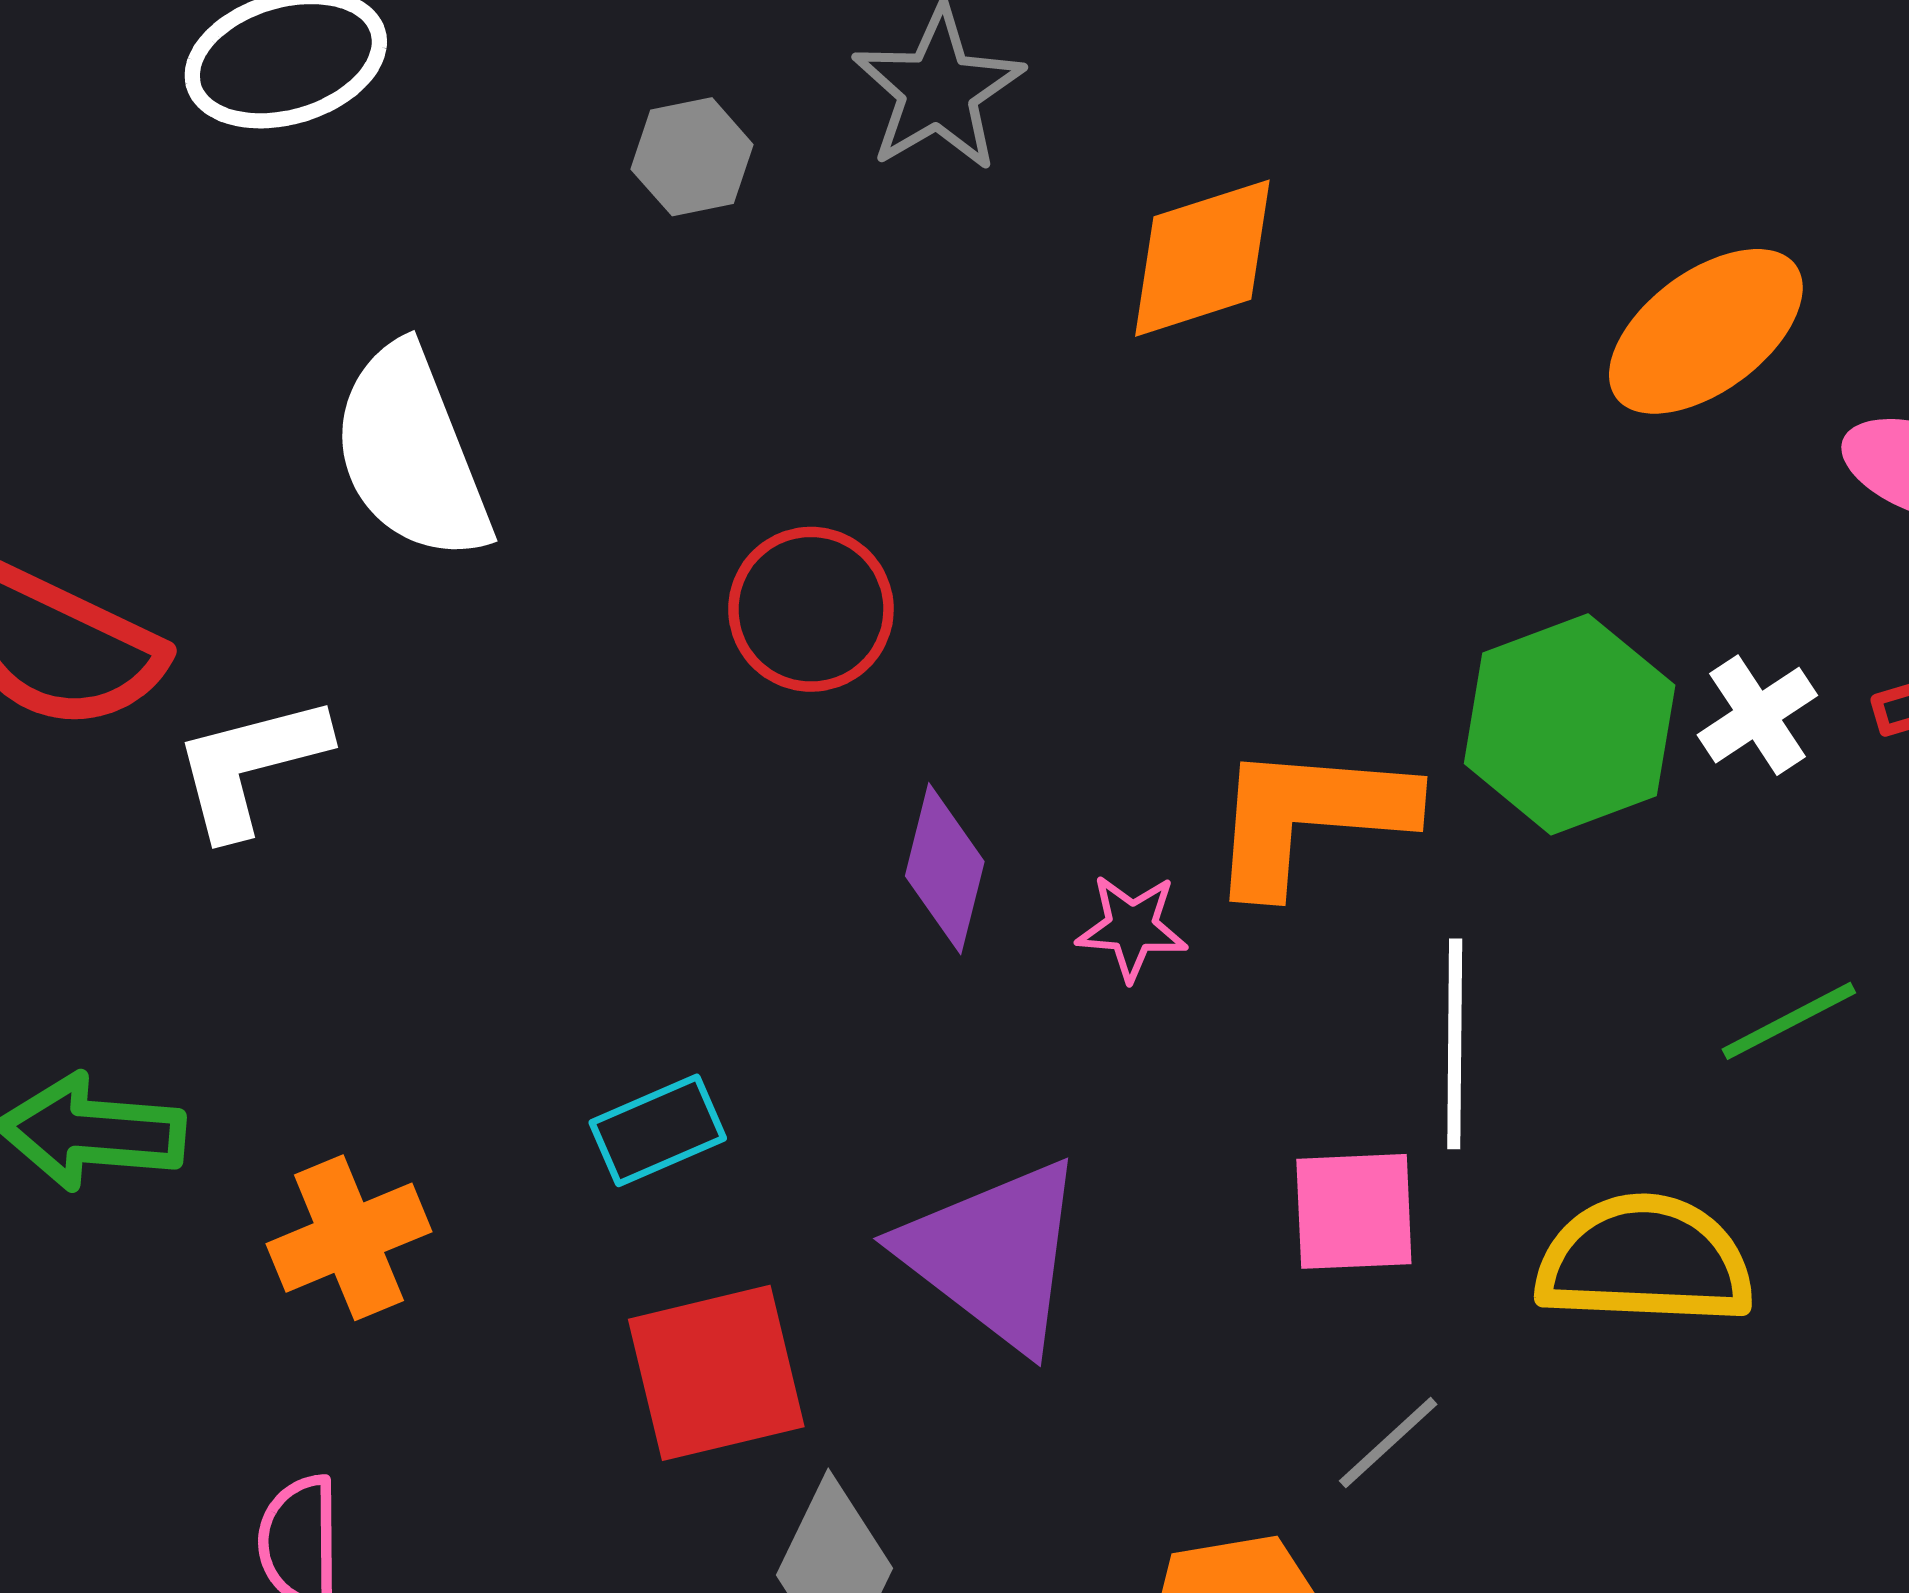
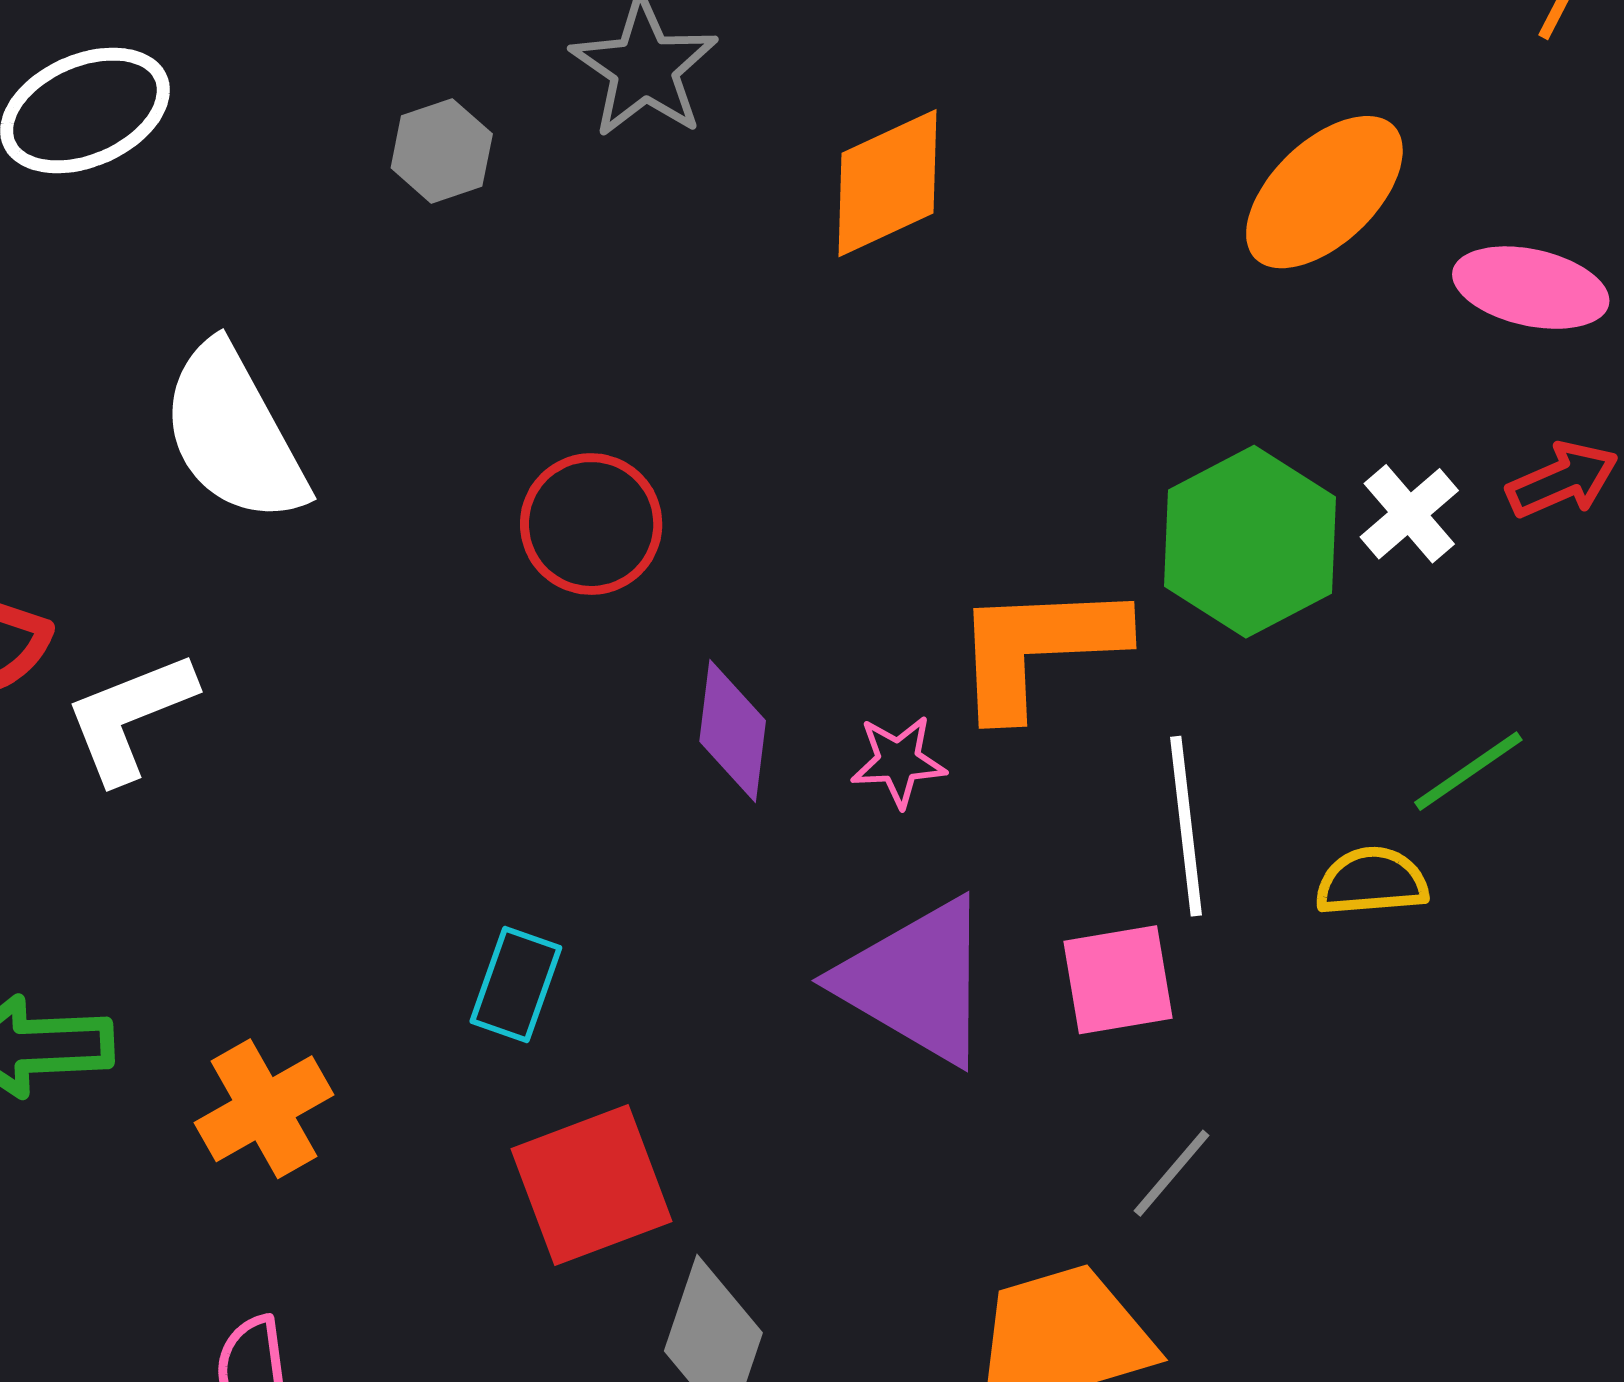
cyan rectangle: (658, 1130) -> (516, 985), turned -40
purple triangle: (994, 1254) -> (916, 981), moved
yellow semicircle: (1645, 1260) -> (1372, 881), moved, size x0.6

